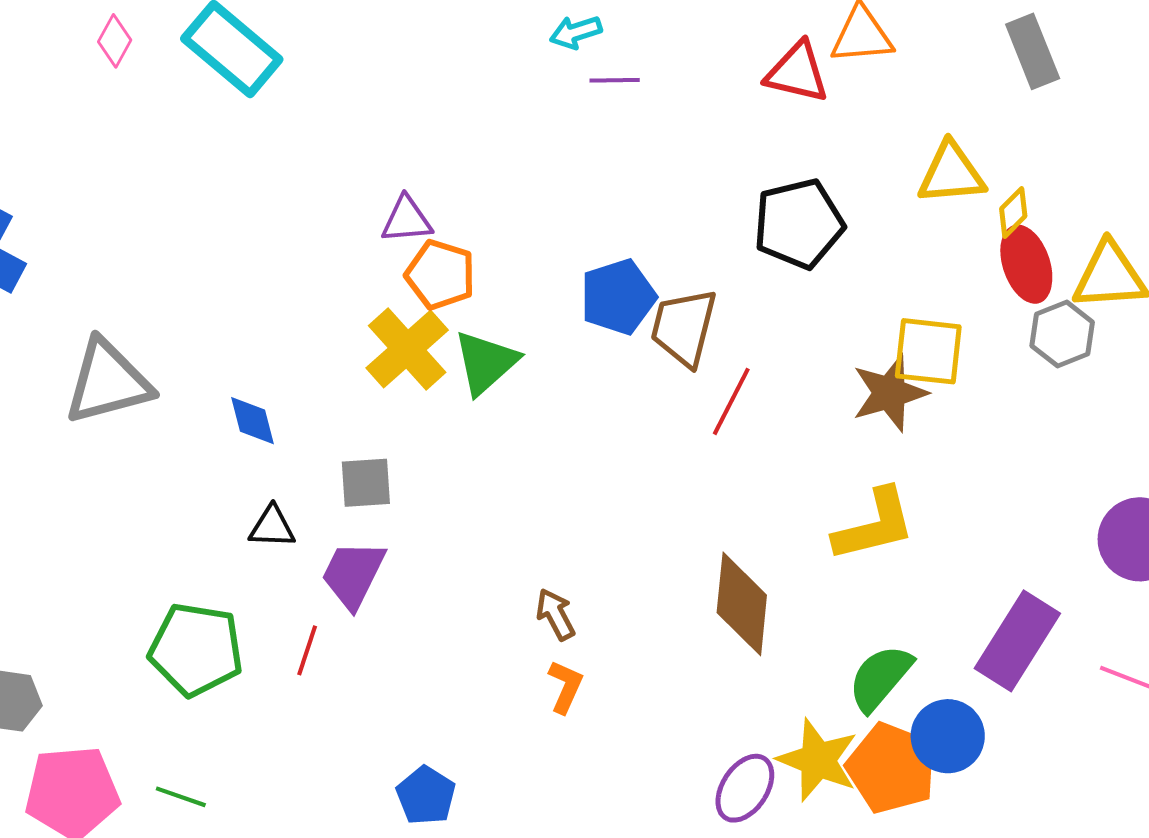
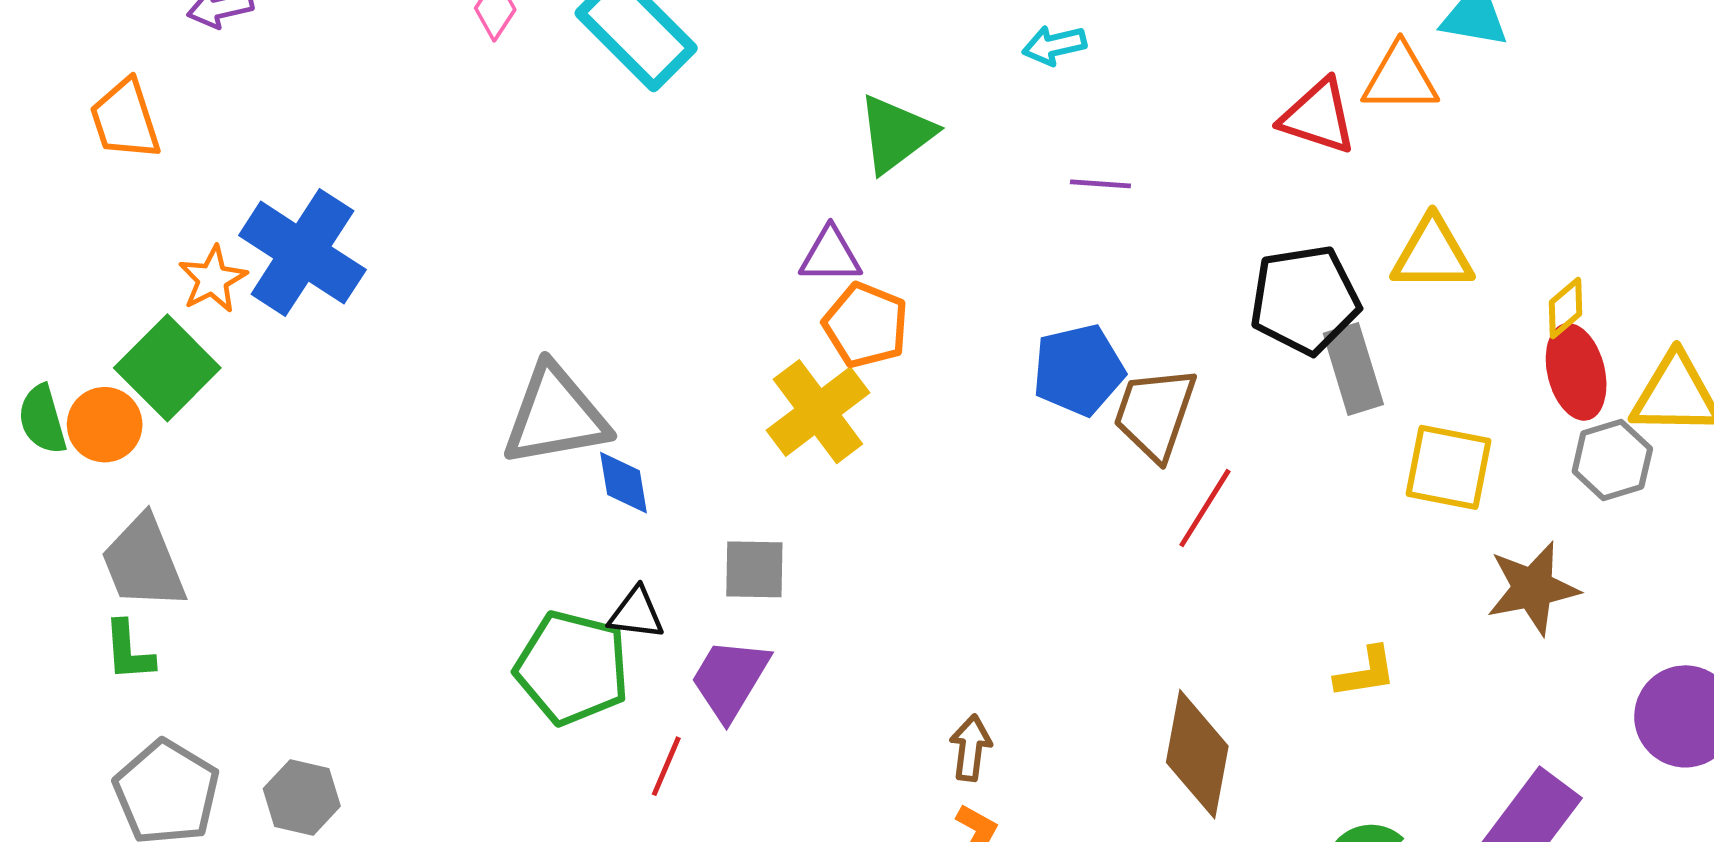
gray rectangle: (1033, 51) -> (1353, 369), moved
purple line: (615, 80) -> (1100, 184), moved
yellow triangle: (951, 173) -> (1432, 254), moved
green triangle: (486, 362) -> (896, 134), moved
gray triangle: (108, 382) -> (555, 416), moved
brown star: (890, 393) -> (1533, 588), moved
yellow L-shape: (874, 525) -> (1366, 672), size x0.6
brown arrow: (556, 614) -> (971, 748), turned 30
green pentagon: (196, 649) -> (572, 668), moved

